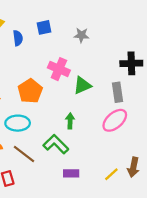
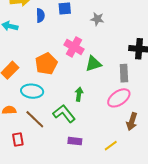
brown arrow: (133, 167) -> (132, 122), moved

